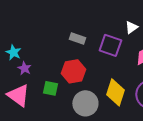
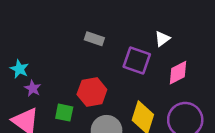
gray rectangle: (77, 38) -> (94, 39), moved

